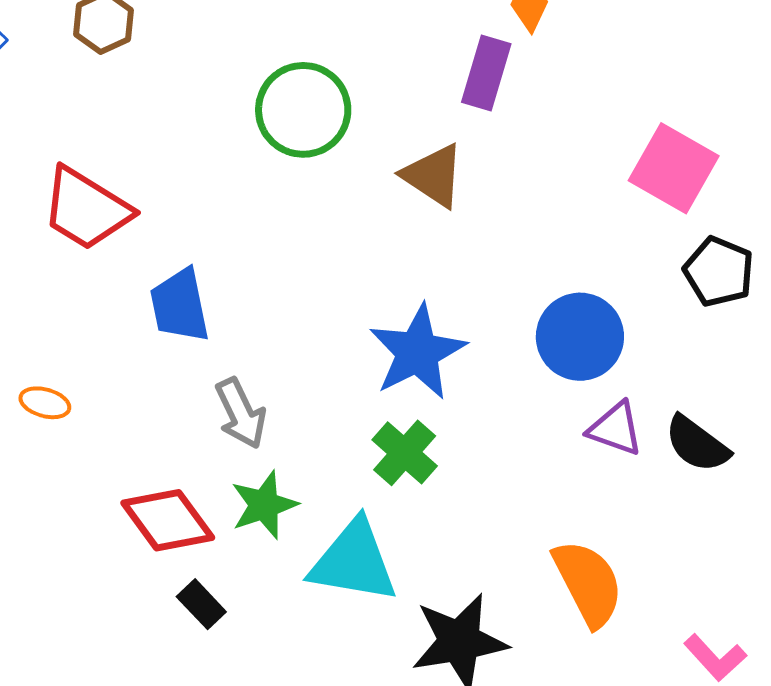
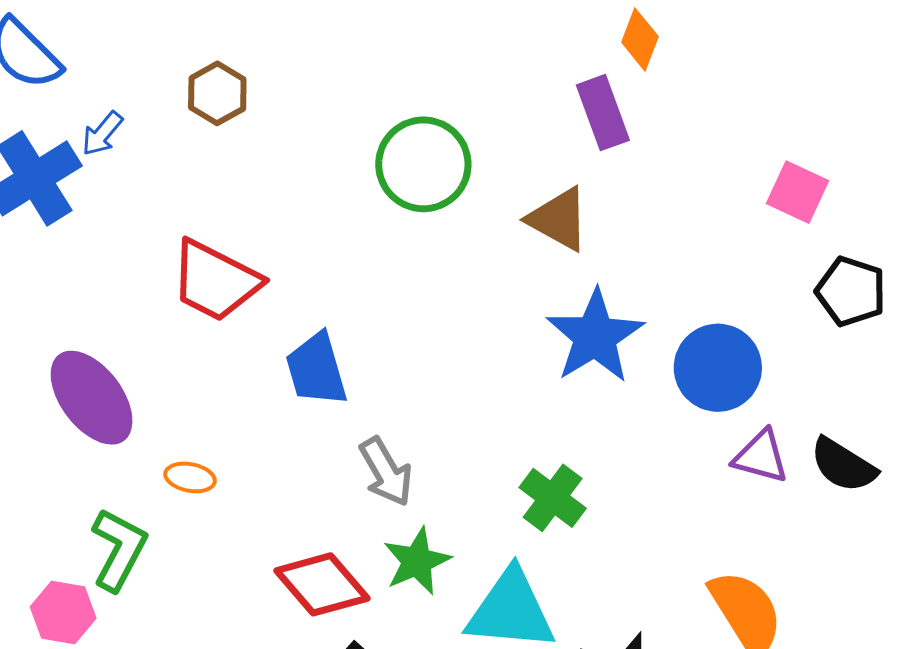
purple rectangle: (486, 73) -> (603, 113), turned -32
pink square: (674, 168) -> (797, 192), size x0.7
blue star: (417, 352) -> (595, 336), moved

